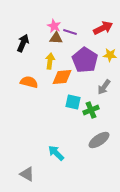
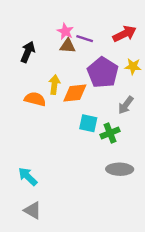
yellow arrow: (50, 61) -> (54, 85), moved
gray ellipse: (99, 140) -> (120, 169), turned 35
cyan arrow: (56, 153) -> (28, 176), moved

